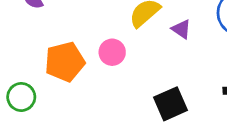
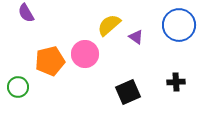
pink circle: (112, 52) -> (85, 54), size x1.4

